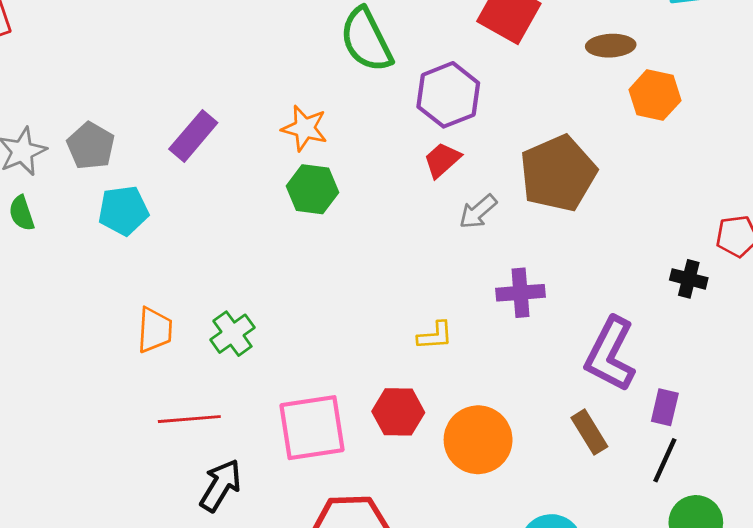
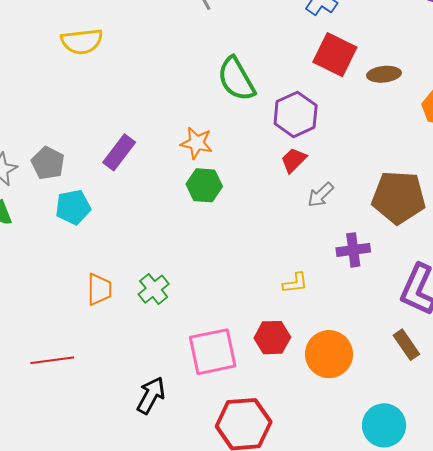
brown ellipse: (611, 46) -> (384, 74), moved
brown pentagon: (558, 173) -> (399, 197), moved, turned 30
red line: (189, 419) -> (52, 360), moved

